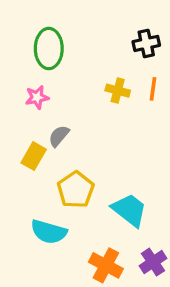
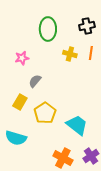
green ellipse: (49, 49) -> (48, 29), moved
yellow rectangle: (34, 156) -> (20, 102), moved
cyan semicircle: (49, 232) -> (16, 138), moved

